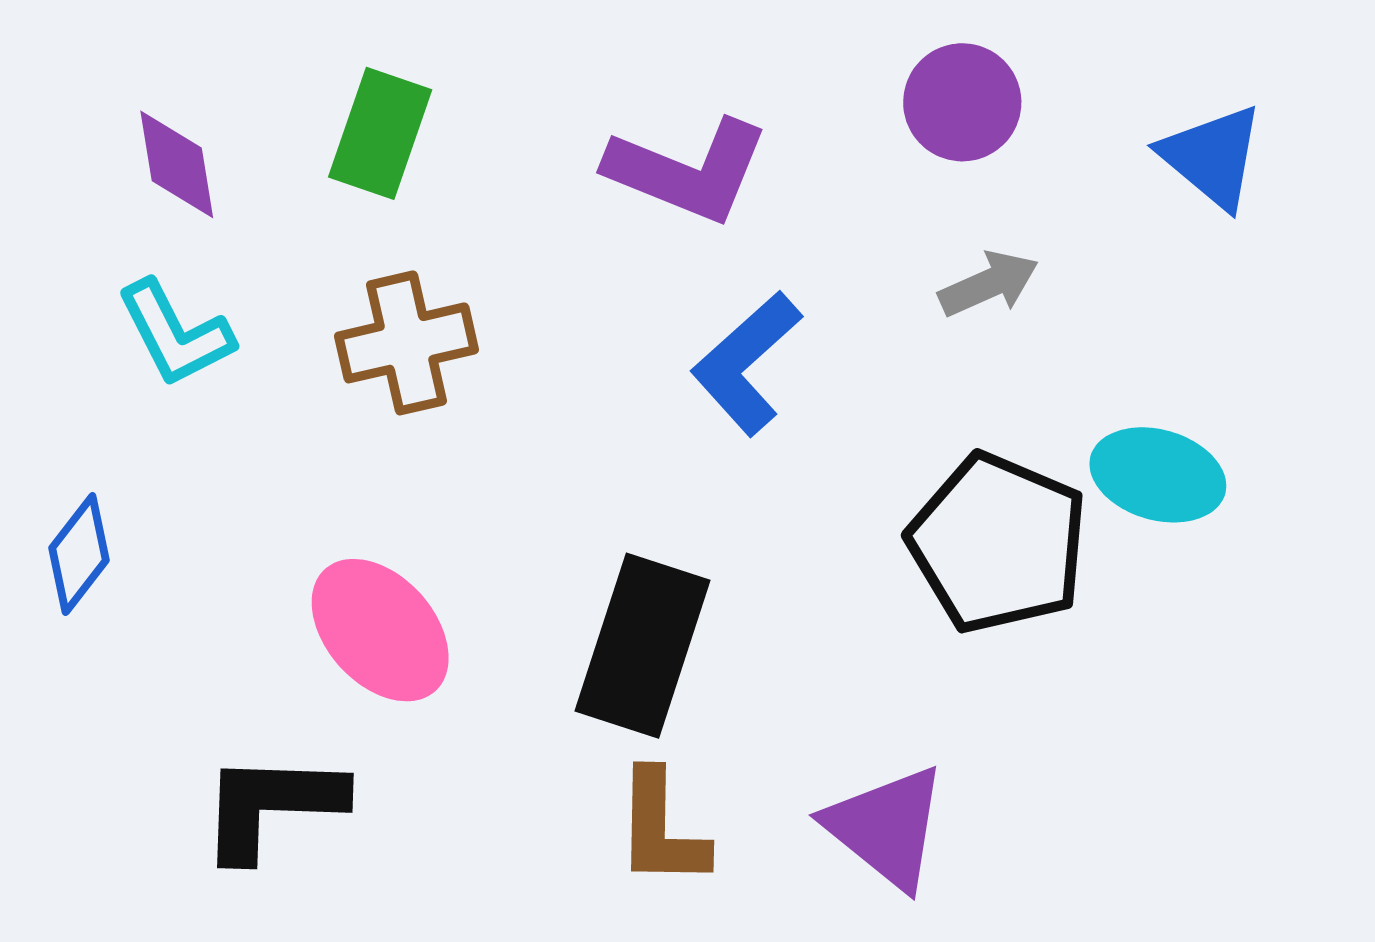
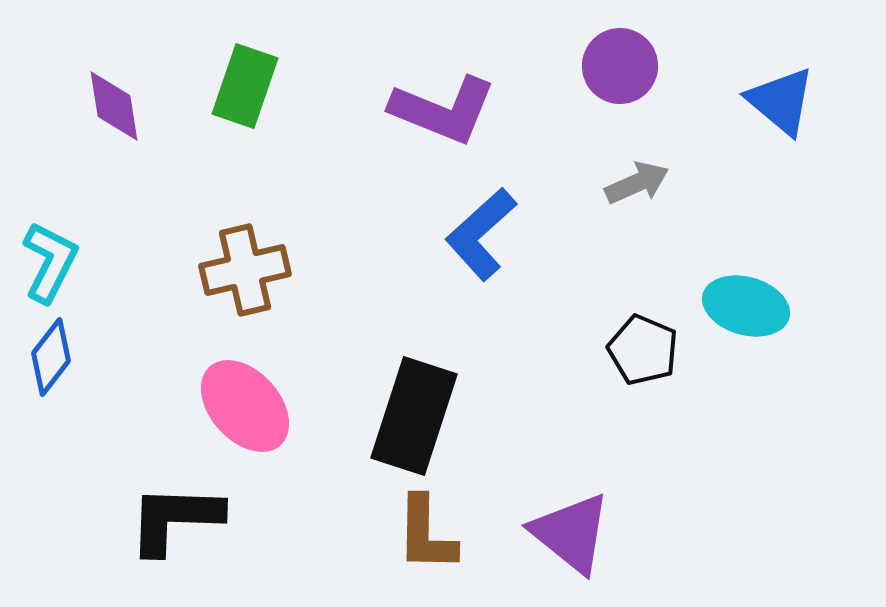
cyan L-shape: (175, 334) -> (50, 262), moved, turned -126
brown cross: (407, 343) -> (245, 270), moved
black pentagon: (998, 543) -> (643, 350), size x0.6

